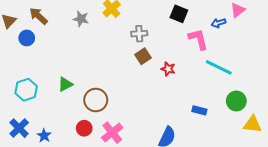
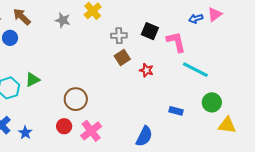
black square: (179, 14) -> (150, 31), moved
blue arrow: (218, 23) -> (196, 19), moved
green triangle: (65, 84) -> (33, 80), moved

